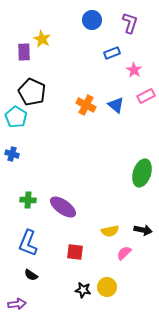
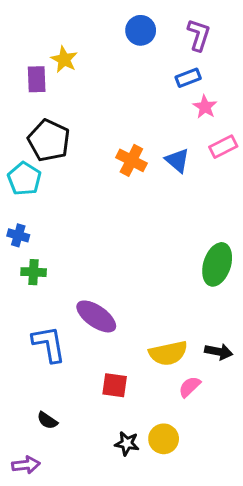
blue rectangle: (112, 53) -> (188, 78), moved
green cross: (28, 200) -> (34, 272), moved
yellow semicircle: (110, 231) -> (168, 353), size x1.4
blue L-shape: (28, 243) -> (49, 344), moved, turned 148

